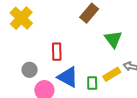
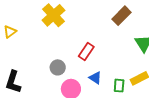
red rectangle: (57, 52) -> (86, 51), turned 30
blue triangle: (68, 77) -> (95, 78), size x0.6

